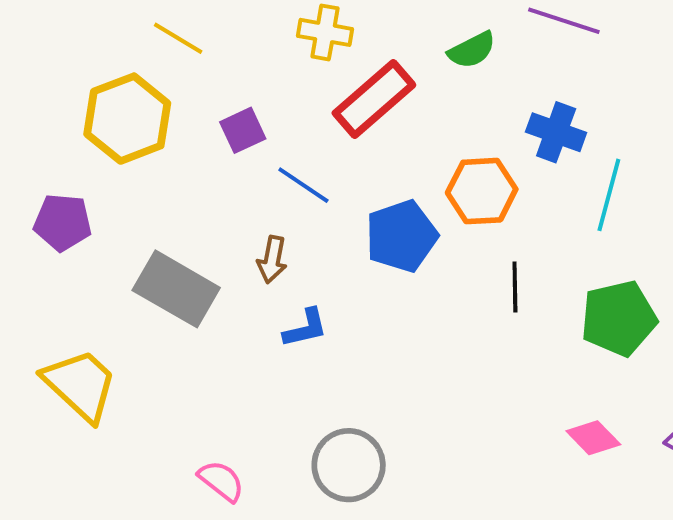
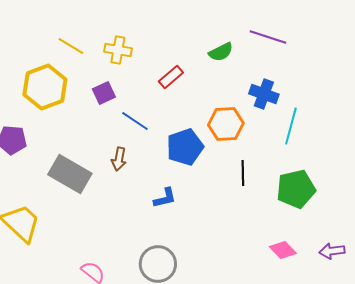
yellow cross: (325, 32) -> (118, 50), moved
red rectangle: (374, 99) -> (171, 77), size x0.6
blue L-shape: (305, 328) -> (165, 198), moved

